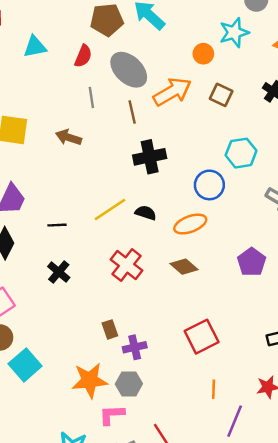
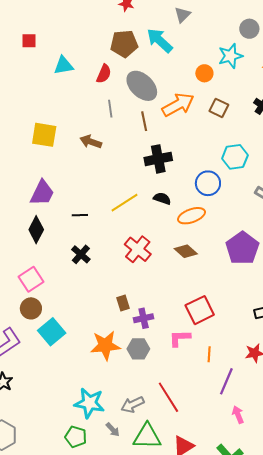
black semicircle: (146, 213) -> (162, 199), moved
purple pentagon: (252, 262) -> (242, 248), size x1.4
pink L-shape: (112, 415) -> (180, 338), moved

